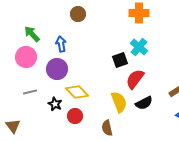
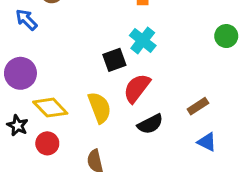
blue arrow: (61, 44) -> (26, 20), moved, turned -35
yellow semicircle: (119, 102) -> (99, 108), moved

